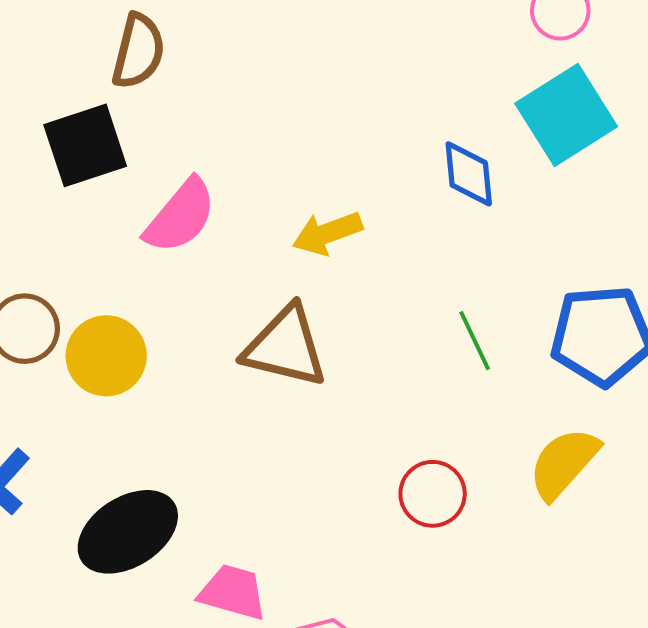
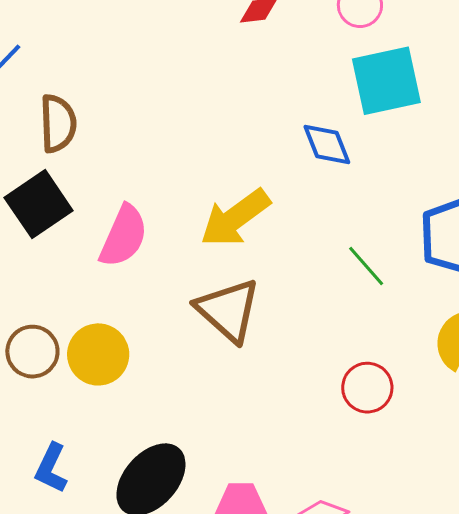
cyan square: (566, 115) -> (386, 81), turned 36
yellow arrow: (327, 233) -> (235, 218), size x1.4
brown triangle: (285, 347) -> (228, 310), turned 44

